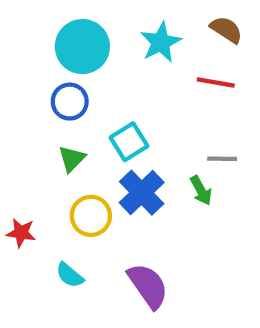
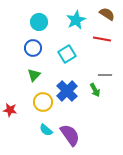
cyan circle: (82, 47) -> (39, 22), size x0.7
cyan square: (129, 142) -> (67, 54), moved
cyan semicircle: (70, 275) -> (46, 130), moved

